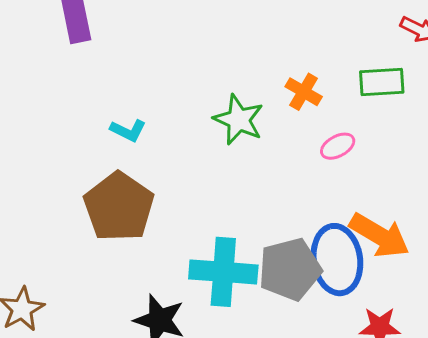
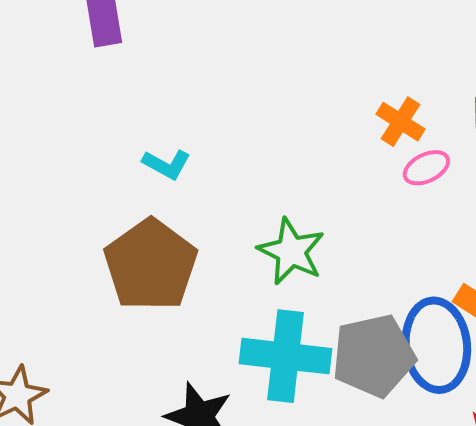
green star: (239, 120) -> (291, 251), moved
pink ellipse: (338, 146) -> (426, 168), moved

